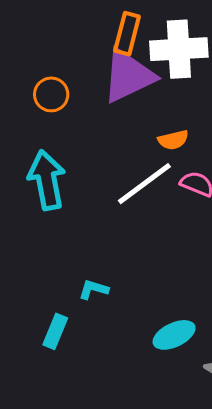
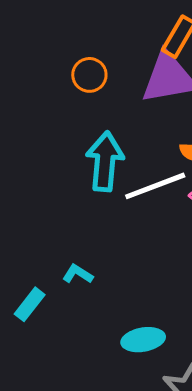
cyan arrow: (47, 180) -> (105, 162), moved

